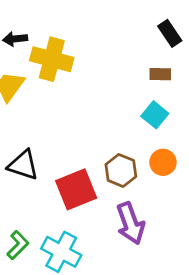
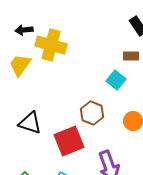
cyan square: (155, 115) -> (116, 80), moved
brown hexagon: (121, 170) -> (92, 113), moved

